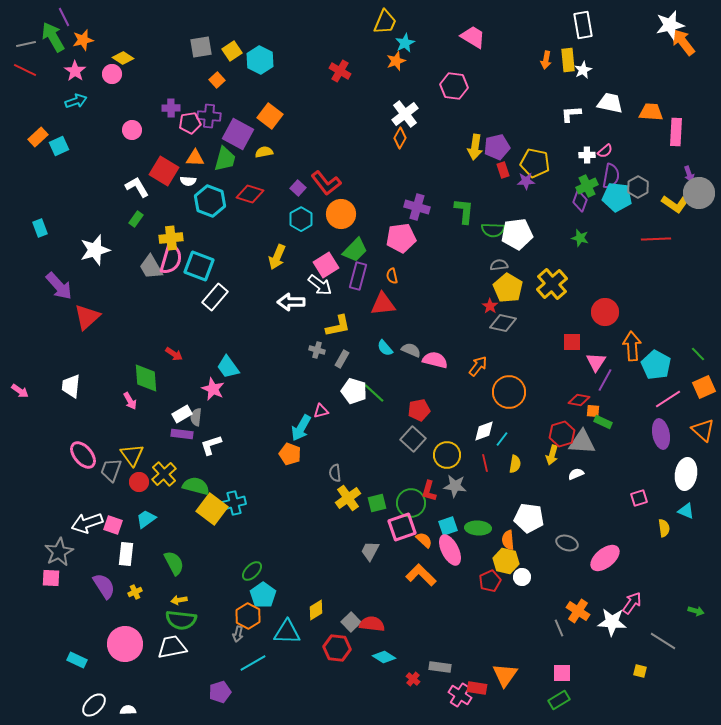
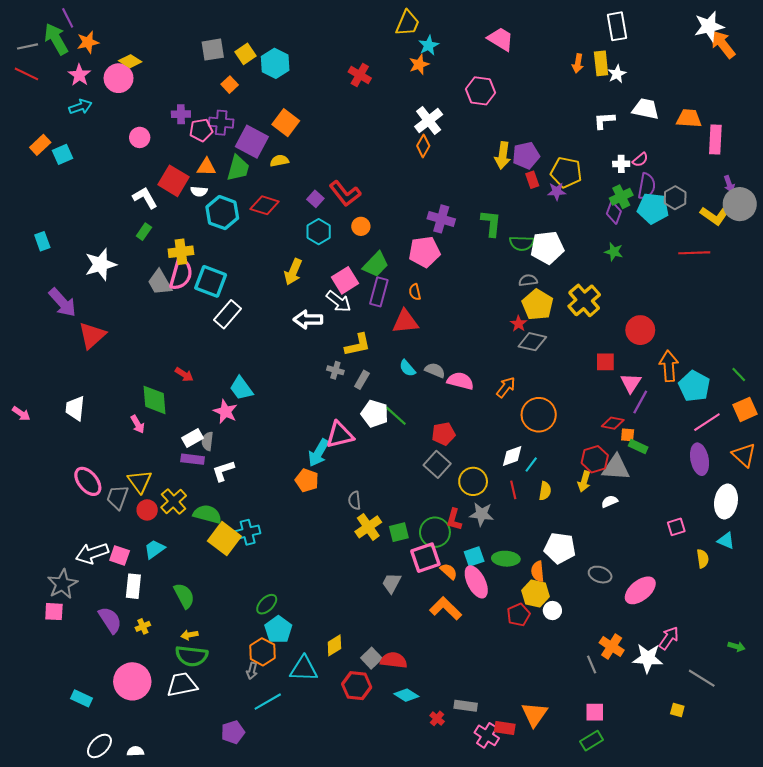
pink circle: (112, 74) -> (119, 78), size x1.4
orange circle: (341, 214) -> (361, 226), size x0.6
pink triangle: (321, 411) -> (340, 435), size x1.8

